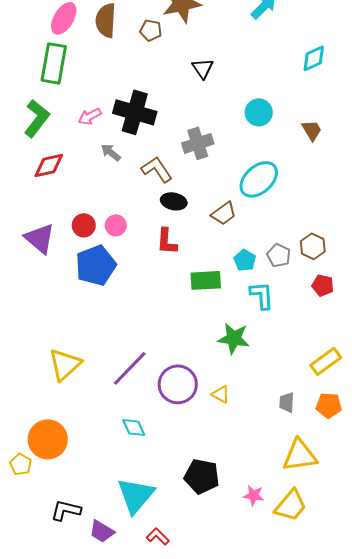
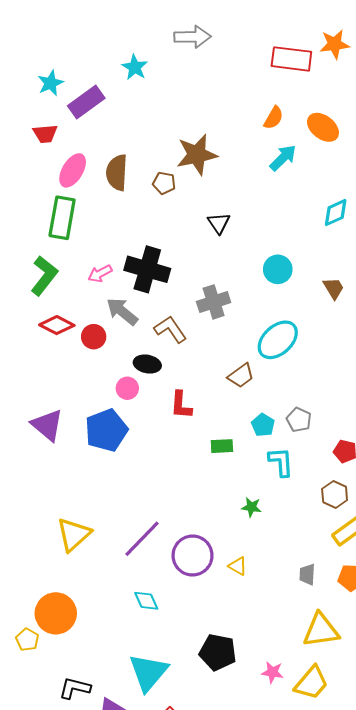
gray arrow: (111, 152) -> (122, 311), size x1.5
red diamond: (49, 165) -> (57, 325), turned 40
black ellipse: (174, 201) -> (147, 364), moved
red circle: (84, 225) -> (94, 337), moved
purple triangle: (40, 238) -> (47, 425), moved
brown hexagon: (313, 246) -> (335, 494), moved
green rectangle: (206, 280) -> (222, 446), size x0.7
green star: (234, 338) -> (251, 507), size x0.6

